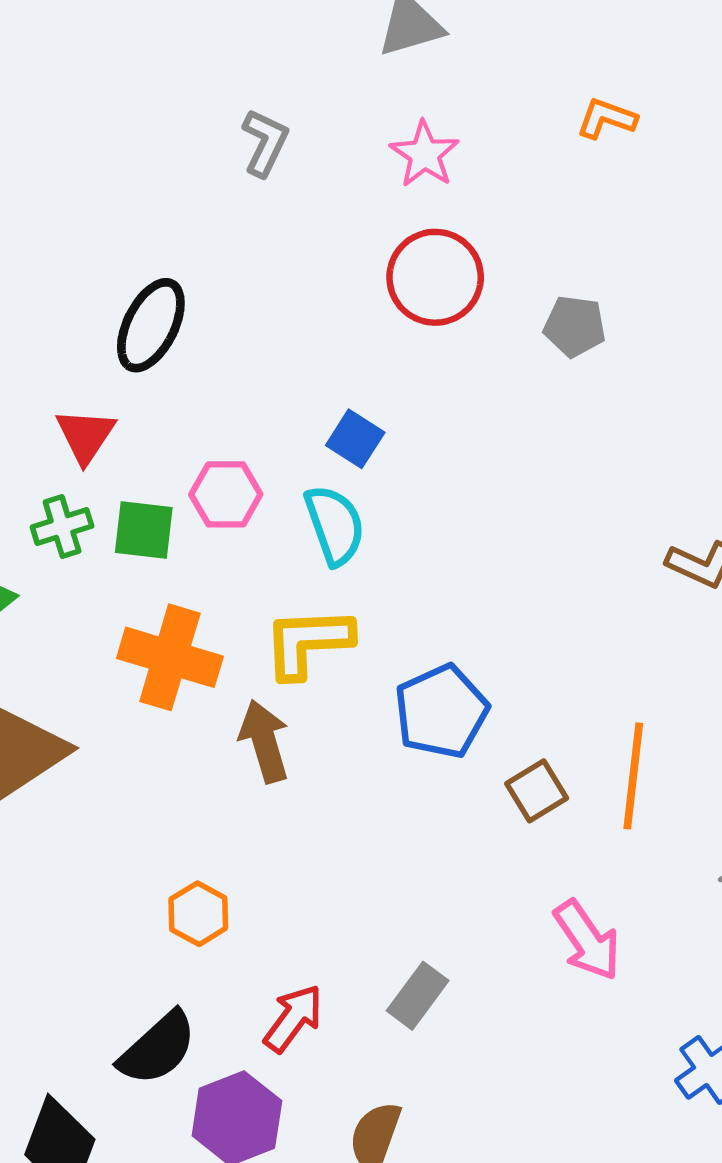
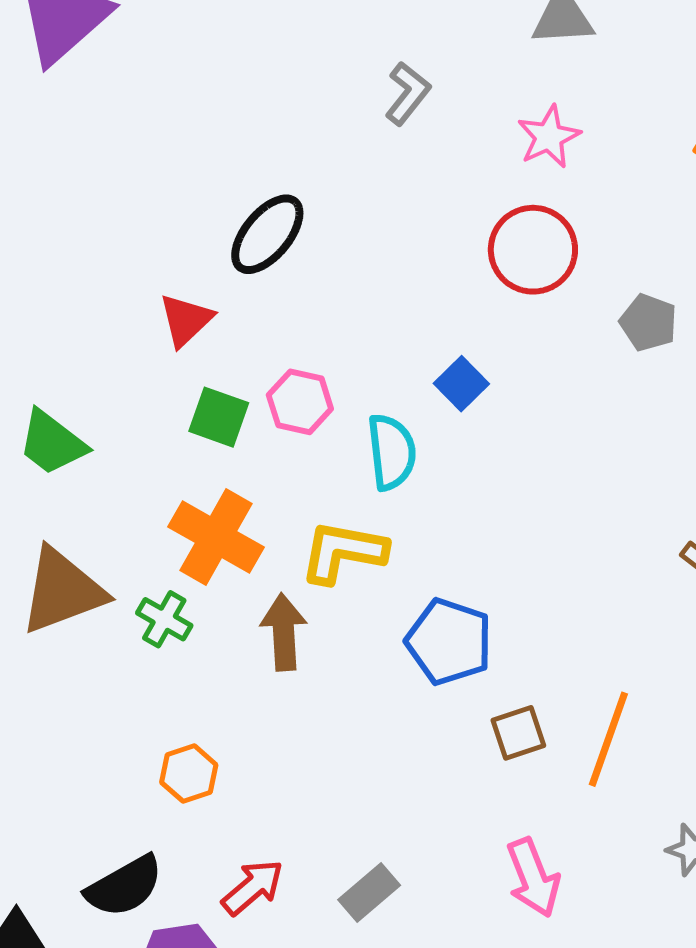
blue square: (355, 439) -> (461, 384), moved
green cross: (62, 527) -> (164, 619), moved, turned 34
blue pentagon: (441, 711) -> (449, 642), turned 30

